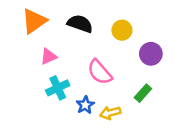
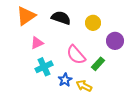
green rectangle: (143, 93) -> (98, 64), moved
yellow arrow: (110, 113) -> (84, 86), turned 42

